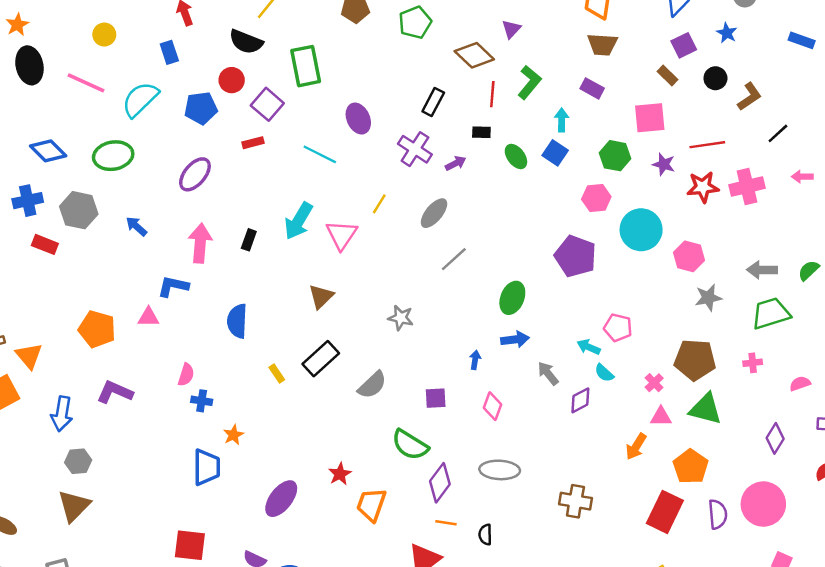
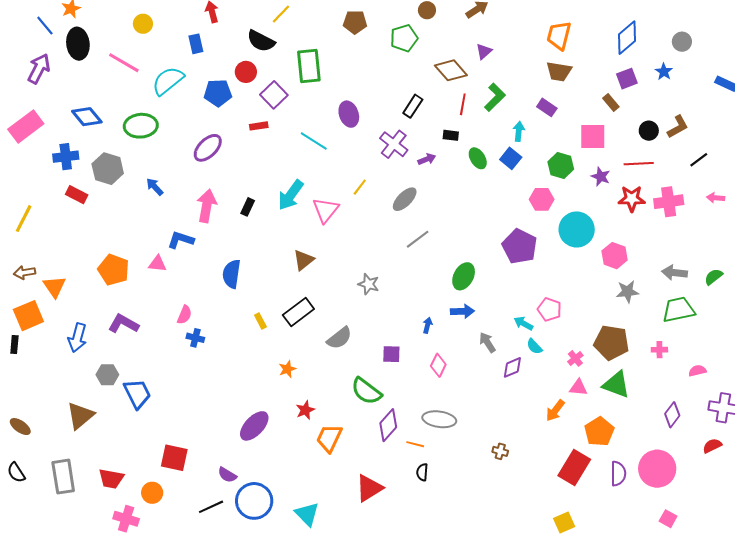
black circle: (715, 78) -> (649, 131), moved
orange star: (233, 435) -> (287, 369), moved
gray hexagon: (78, 461) -> (107, 375), moved
blue trapezoid: (207, 467) -> (137, 394), moved, turned -32
brown cross: (575, 501) -> (500, 451), size x0.6
orange line: (446, 523) -> (415, 444), moved

